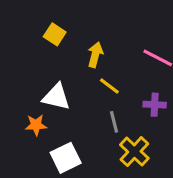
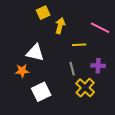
yellow square: (55, 34) -> (43, 13), moved, turned 32
yellow line: (109, 86) -> (79, 45), moved, turned -40
purple cross: (155, 105) -> (98, 66), moved

